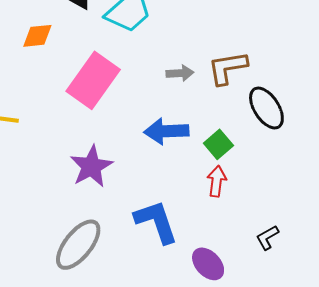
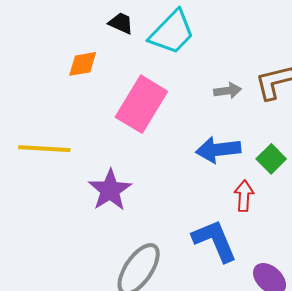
purple star: (91, 166) -> (110, 190), moved
red arrow: (217, 181) -> (244, 196), moved

